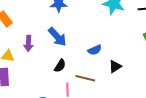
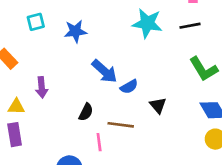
blue arrow: (57, 37) -> (104, 71), moved
black triangle: (115, 67) -> (158, 105), turned -32

